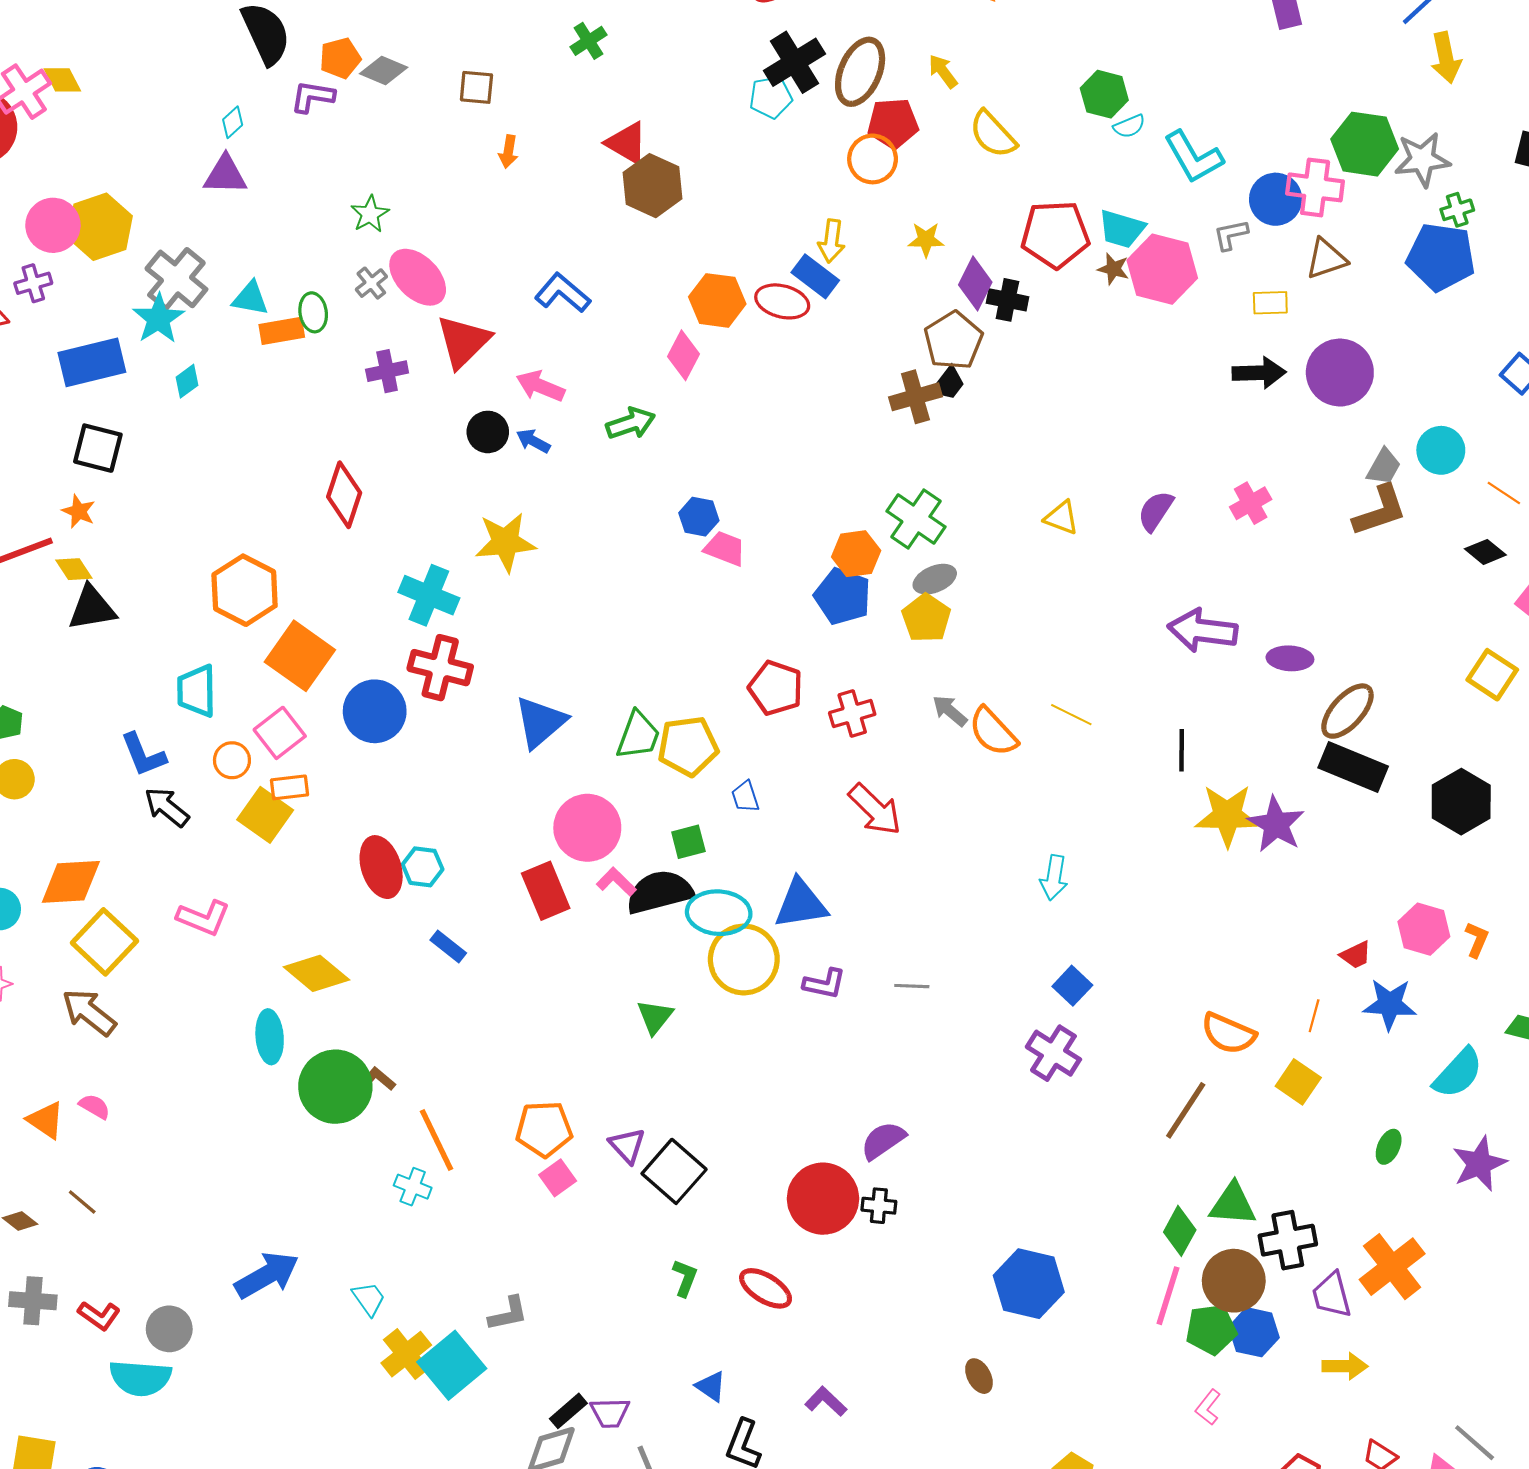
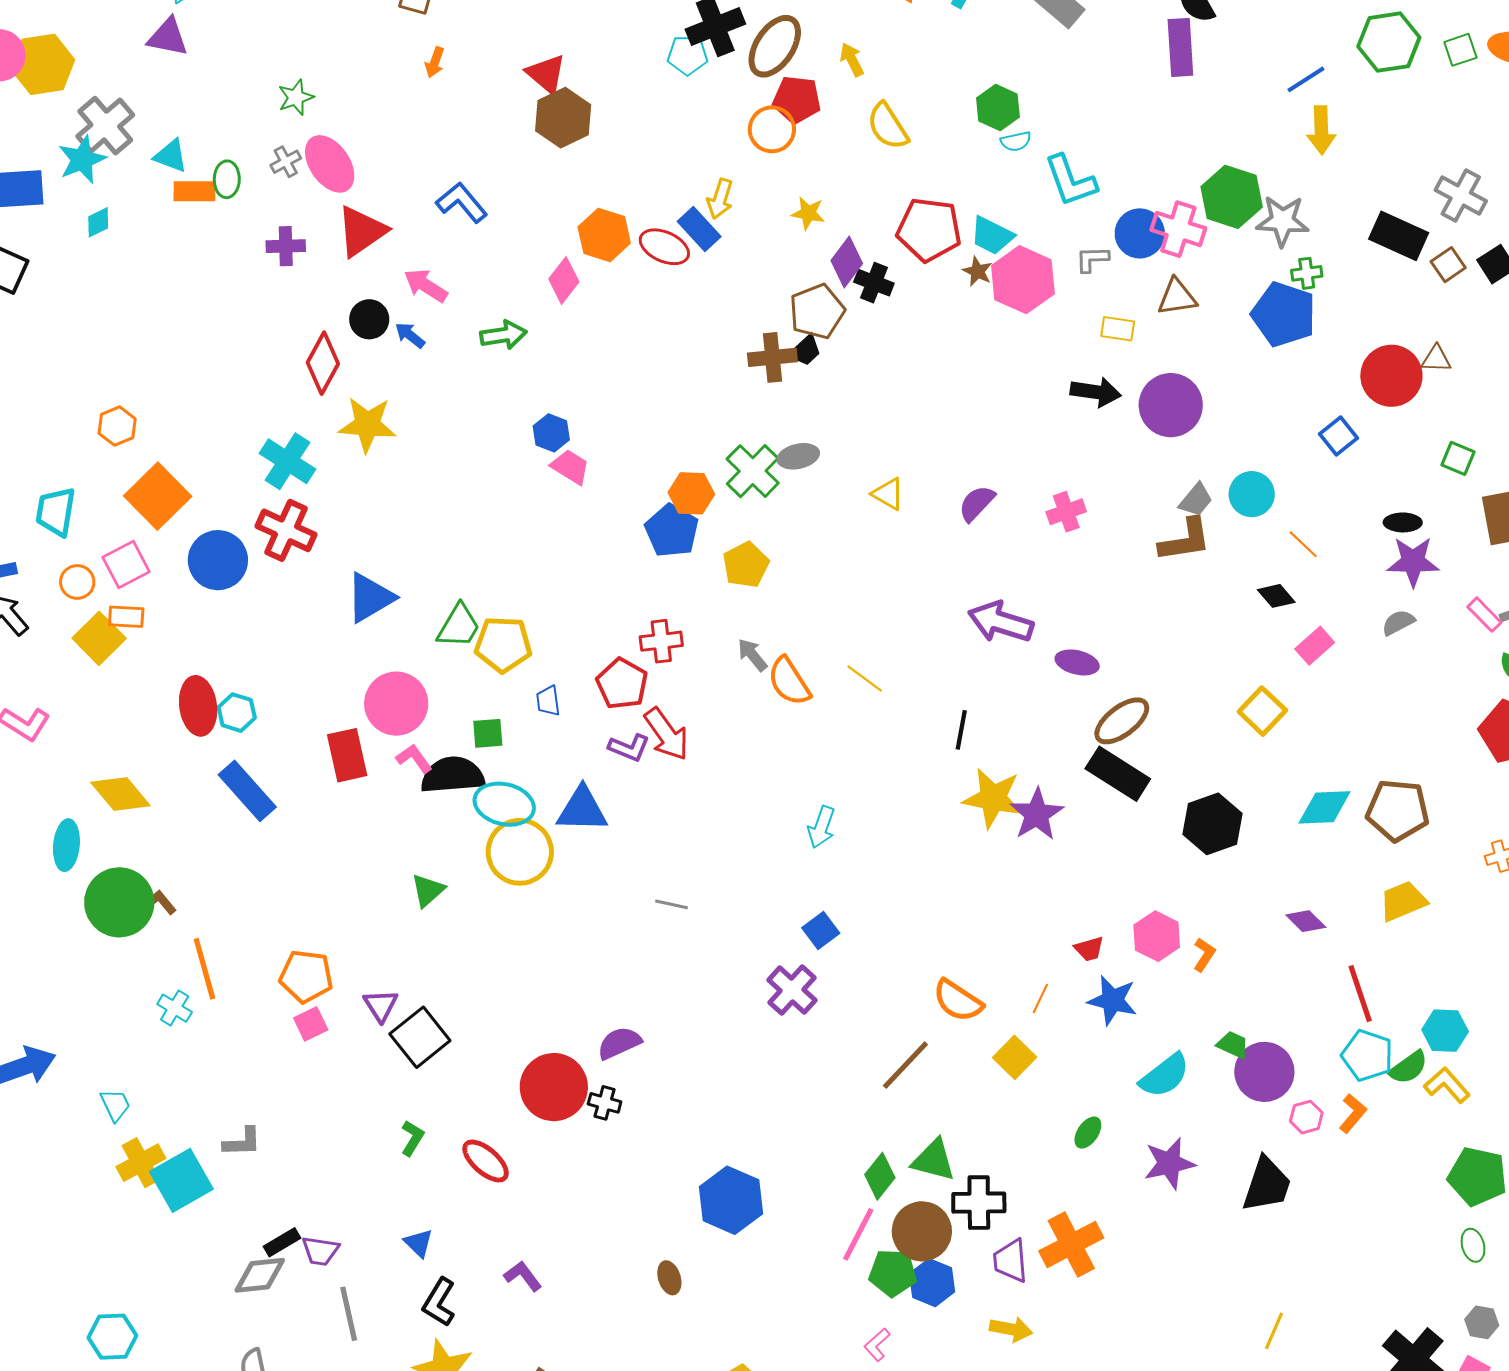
red diamond: (344, 495) -> (323, 363), moved
gray ellipse: (935, 579) -> (798, 456), moved
orange hexagon: (245, 590) -> (117, 426), size x0.6
red pentagon: (776, 688) -> (622, 684), moved
blue rectangle: (448, 947) -> (247, 791), size x1.8
purple L-shape: (824, 984) -> (629, 748), moved

